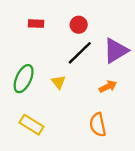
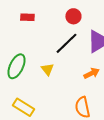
red circle: (79, 25) -> (73, 16), moved

